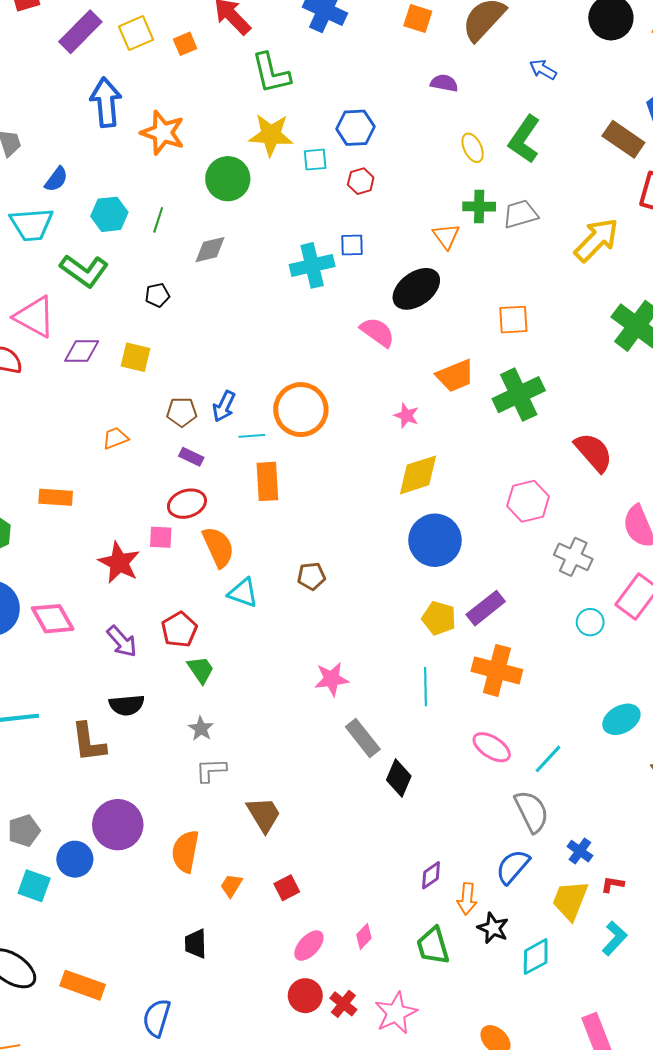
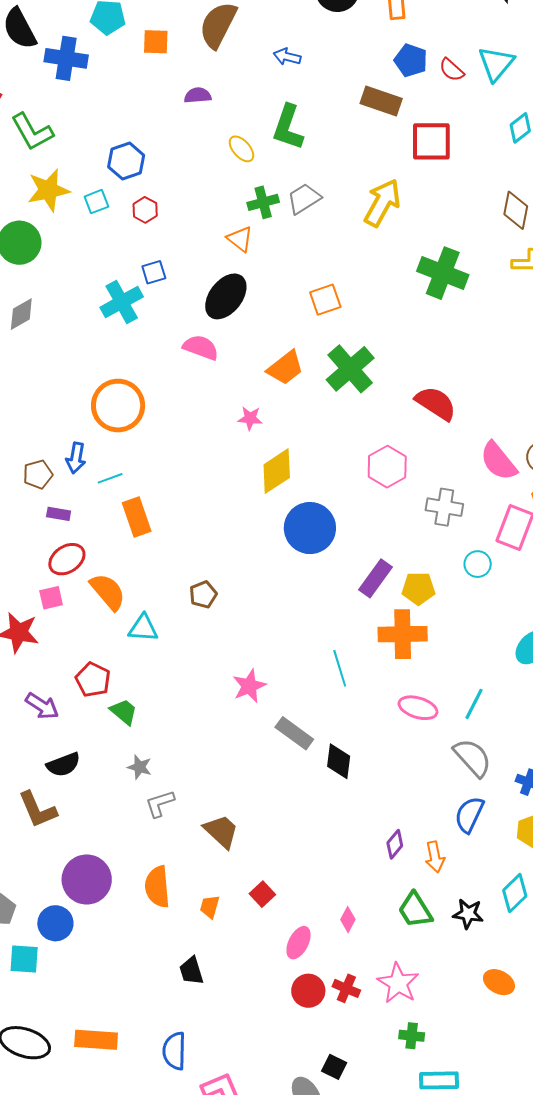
orange circle: (301, 410) -> (118, 406), moved
yellow pentagon: (439, 618) -> (418, 588), moved
black star: (493, 928) -> (468, 914), moved

